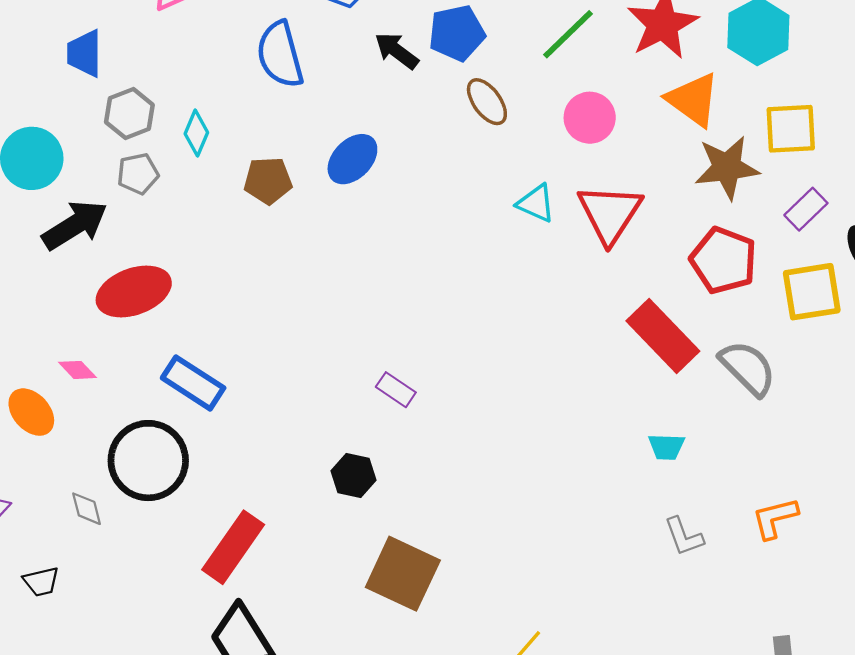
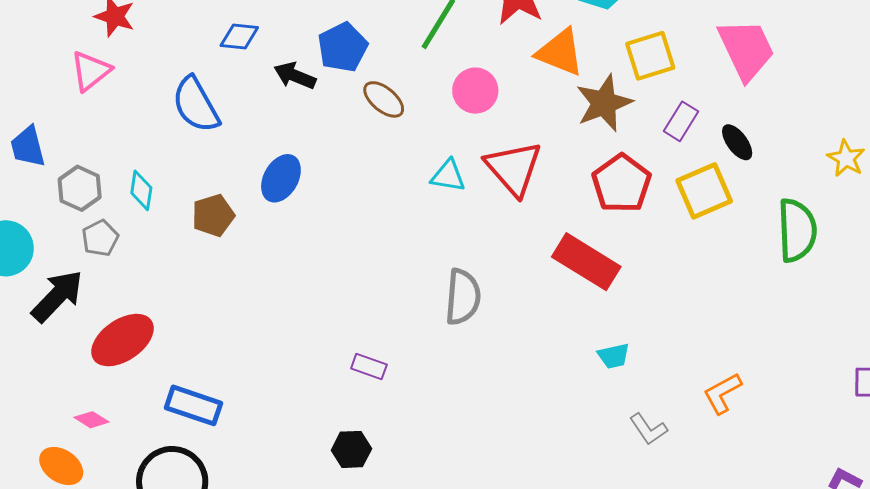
red pentagon: (723, 260) -> (621, 183), turned 30
gray semicircle: (748, 368) -> (463, 297), moved, turned 64

